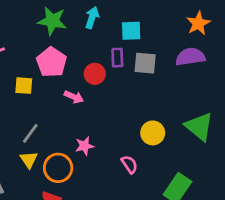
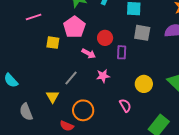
purple rectangle: (117, 58) -> (122, 52), moved
gray line: (30, 133) -> (71, 78), moved
pink star: (85, 146) -> (103, 76), moved
orange circle: (58, 168) -> (83, 110), moved

